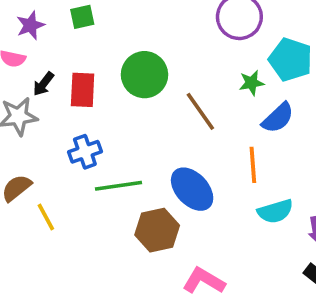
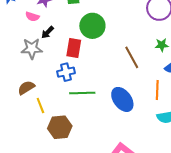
green circle: (144, 75) -> (92, 26), moved
red rectangle: (83, 90) -> (74, 48), moved
brown hexagon: (157, 230) -> (60, 127), moved

